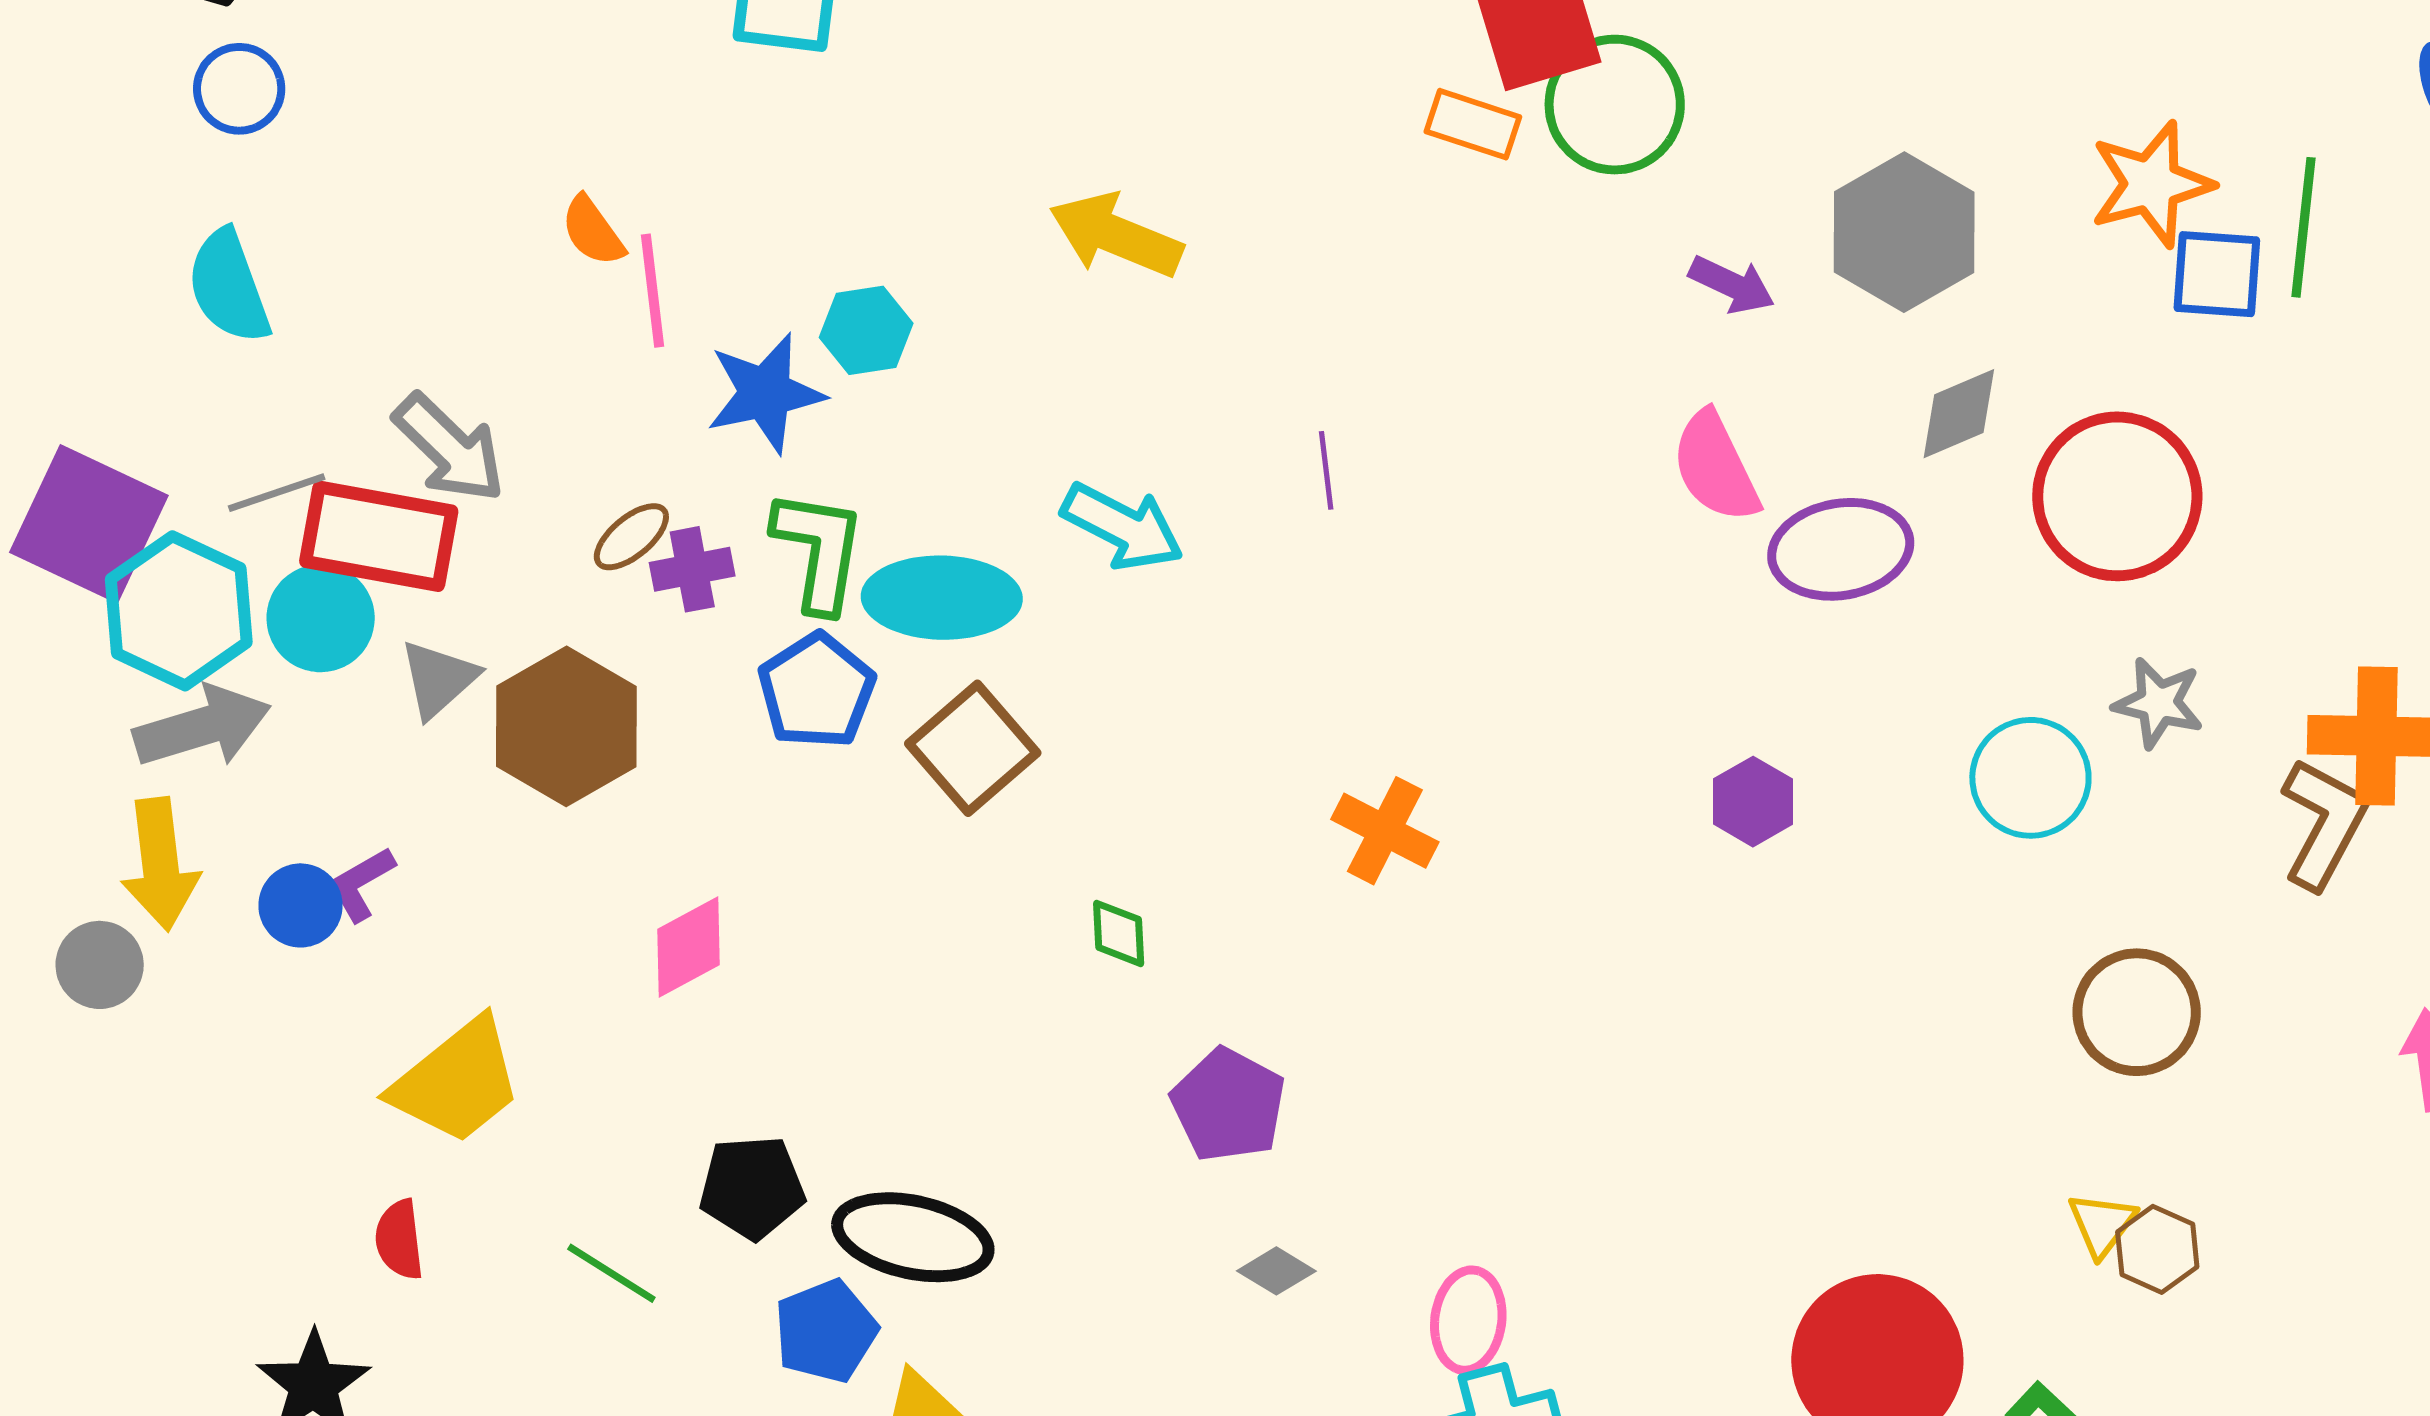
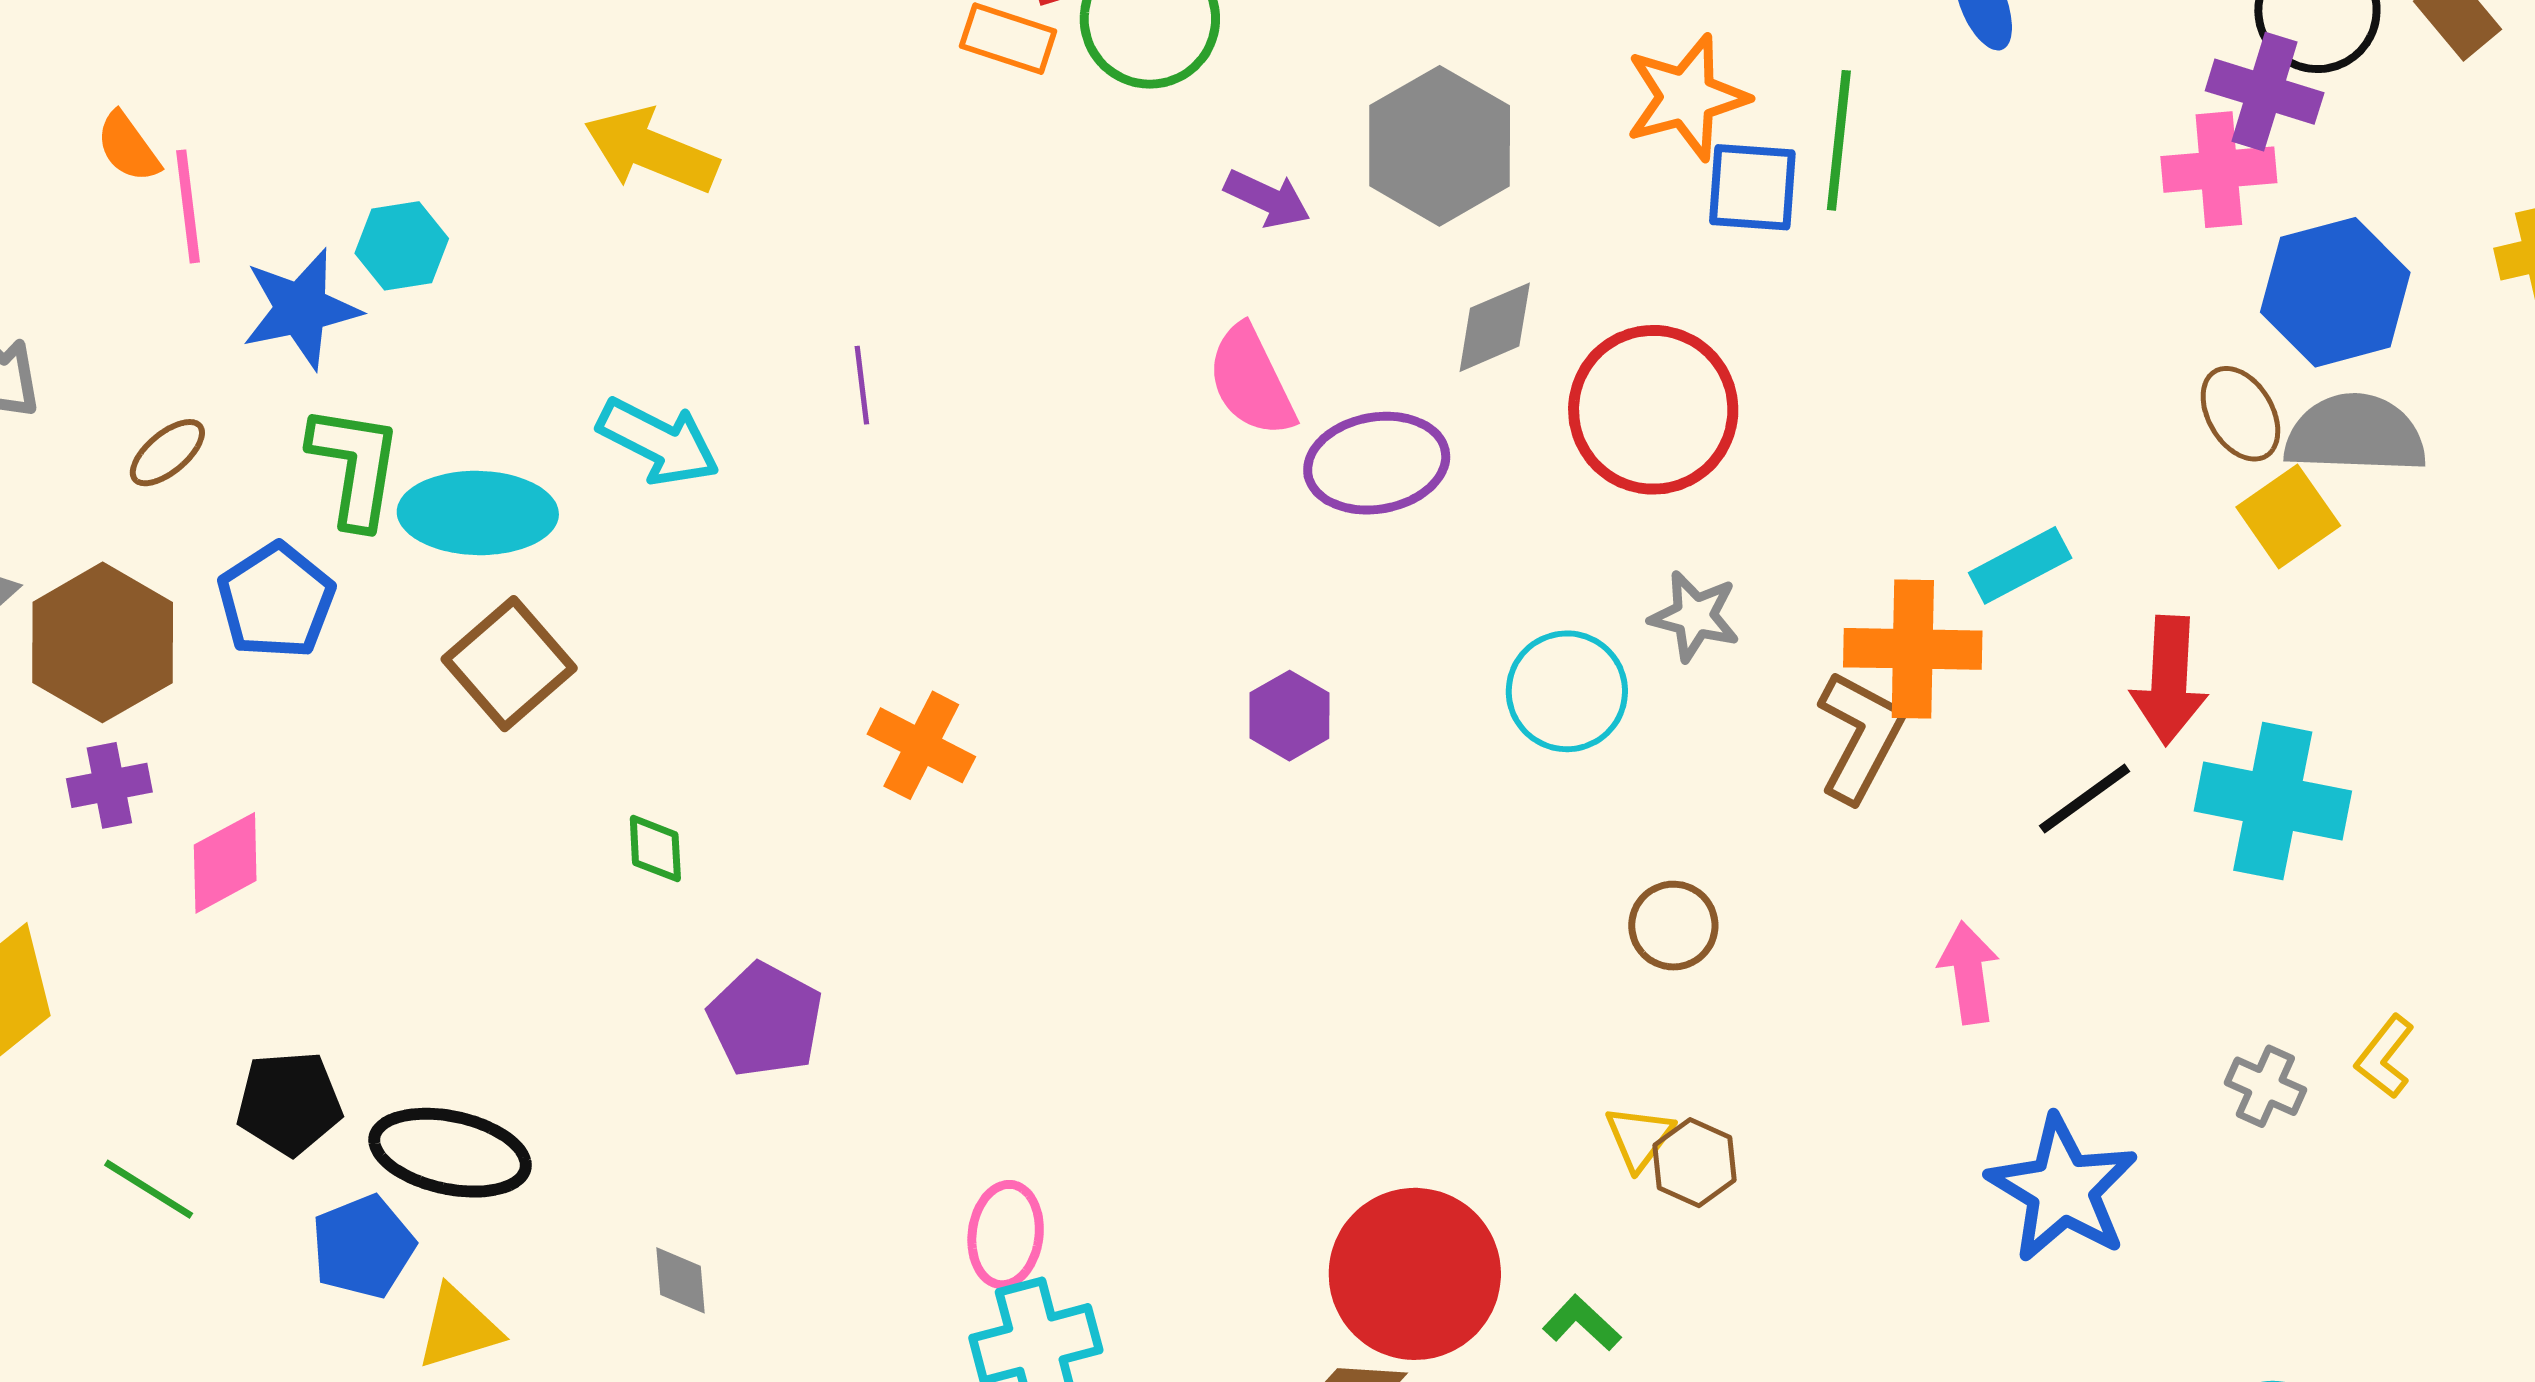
purple cross: (692, 569) -> (109, 785), moved
blue pentagon: (817, 691) -> (276, 601), moved
brown circle: (2137, 1012) -> (1673, 926), size x0.7
gray diamond: (1276, 1271) -> (680, 1280), moved, turned 54

